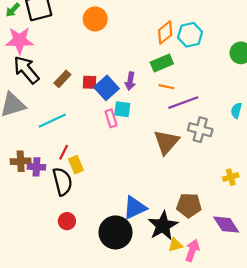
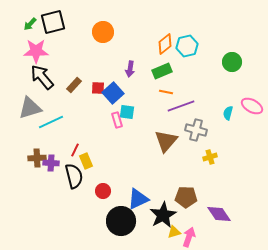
purple arrow: (130, 81) -> (130, 69), moved
cyan line: (52, 121) -> (51, 122), moved
yellow cross: (231, 177) -> (210, 157), moved
red circle: (67, 221) -> (103, 191), moved

